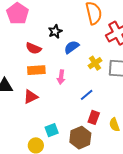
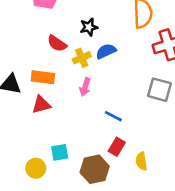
yellow cross: (95, 63) -> (82, 58), moved
orange rectangle: (36, 70) -> (43, 77), moved
blue line: (87, 95) -> (113, 116), turned 56

